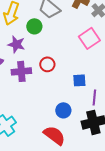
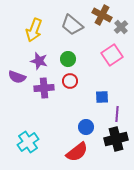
green circle: (34, 26) -> (68, 59), moved
red semicircle: (54, 135) -> (77, 152), turned 105

